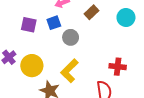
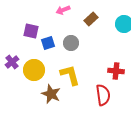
blue square: (54, 23) -> (48, 43), moved
yellow L-shape: (70, 71) -> (70, 75), turned 120

